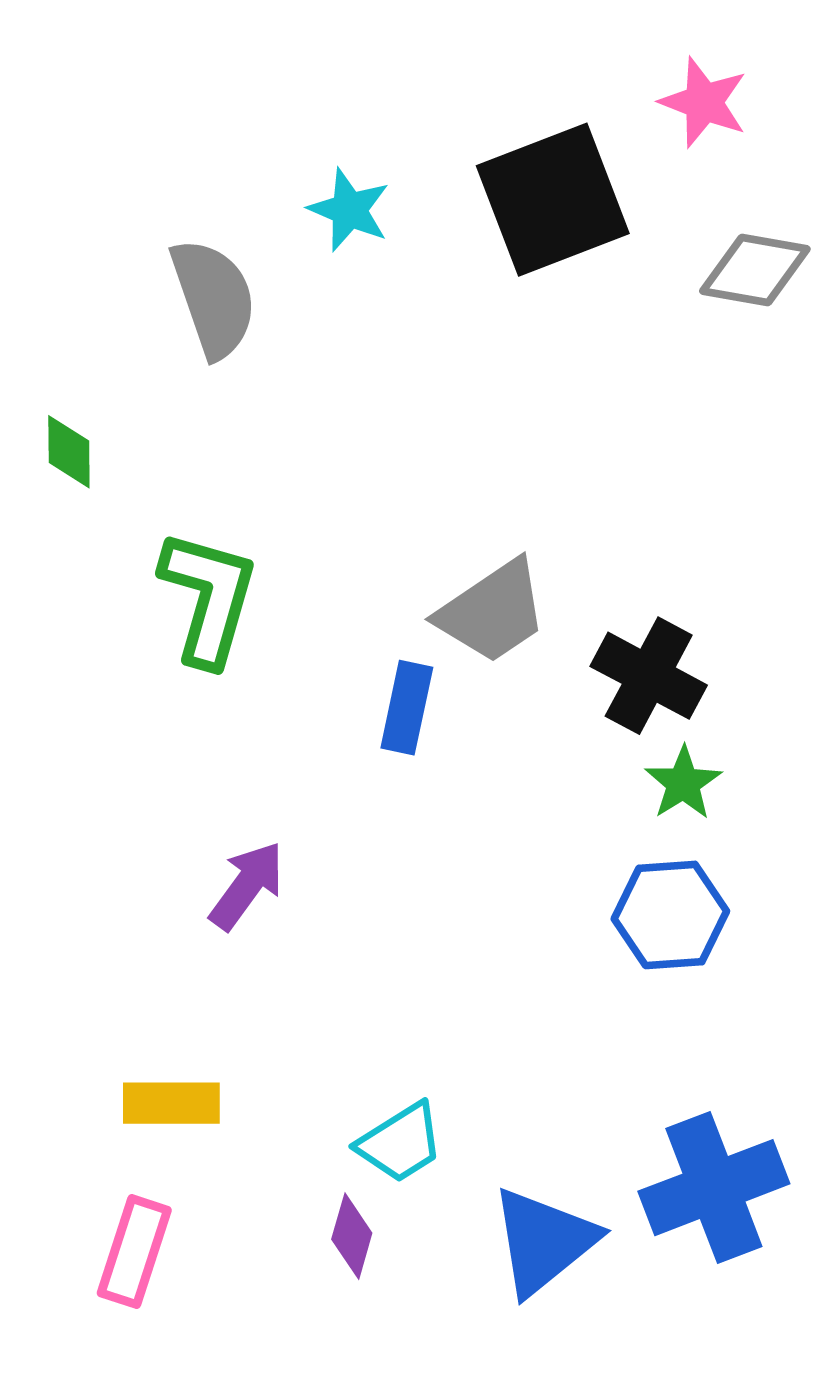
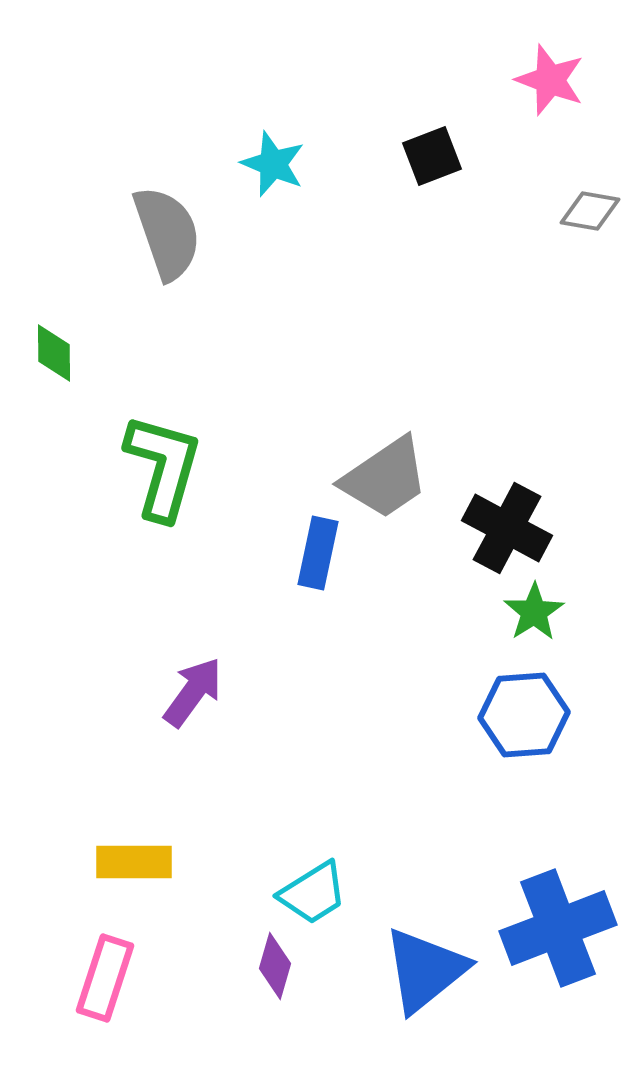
black square: (553, 200) -> (432, 156), size x0.5
gray diamond: (755, 270) -> (590, 211), size x0.7

